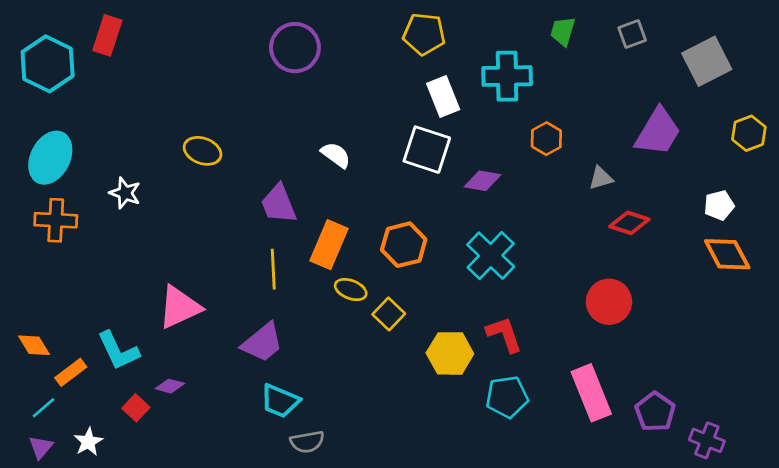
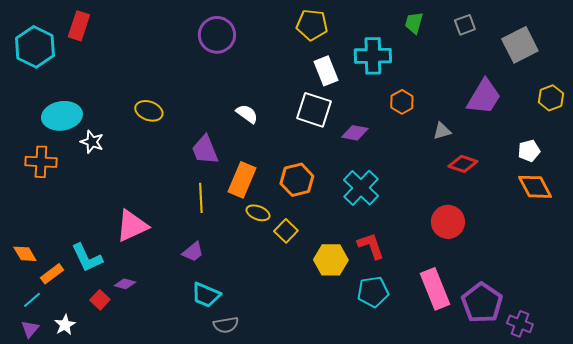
cyan ellipse: (50, 158) -> (62, 116), moved, turned 54
purple trapezoid: (262, 343) -> (193, 252), size x0.7
purple pentagon: (655, 412) -> (482, 303), size x1.4

